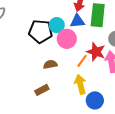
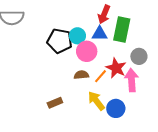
brown semicircle: (50, 64) -> (81, 75), moved
yellow arrow: (80, 84) -> (96, 101), turned -30
blue circle: (95, 100) -> (116, 108), moved

